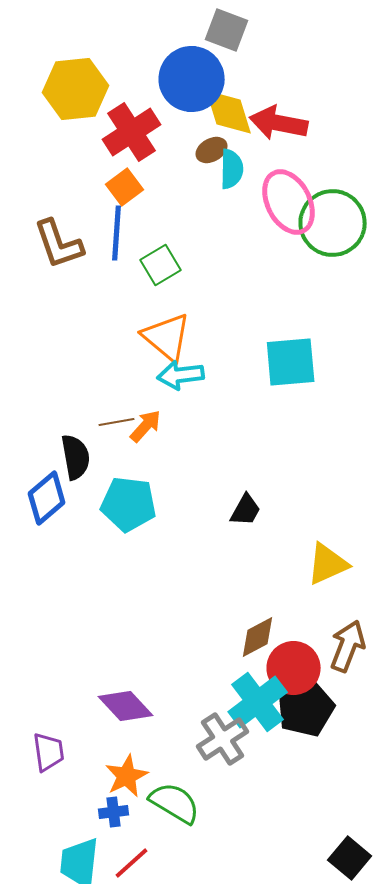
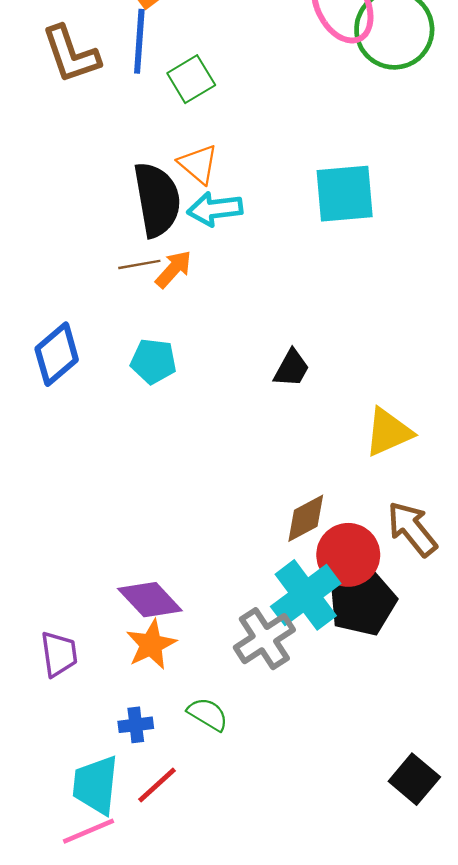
orange triangle: (167, 337) -> (198, 164), size x0.7
black semicircle: (76, 457) -> (157, 200), moved, size x1.4
cyan pentagon: (129, 504) -> (153, 361), size x0.7
brown arrow: (348, 646) -> (412, 529), turned -60
orange star: (127, 776) -> (151, 645), moved
green semicircle: (175, 803) -> (208, 714), size x0.7

